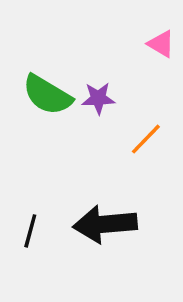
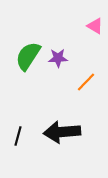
green semicircle: (47, 95) -> (28, 56), turned 92

